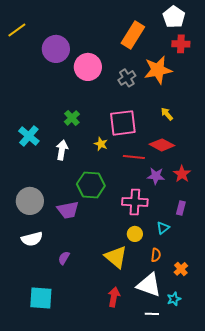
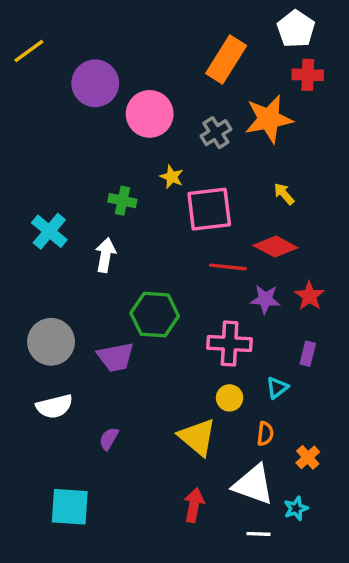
green cross: (72, 118) -> (122, 201), turned -35
yellow star: (101, 144) -> (172, 177), moved

